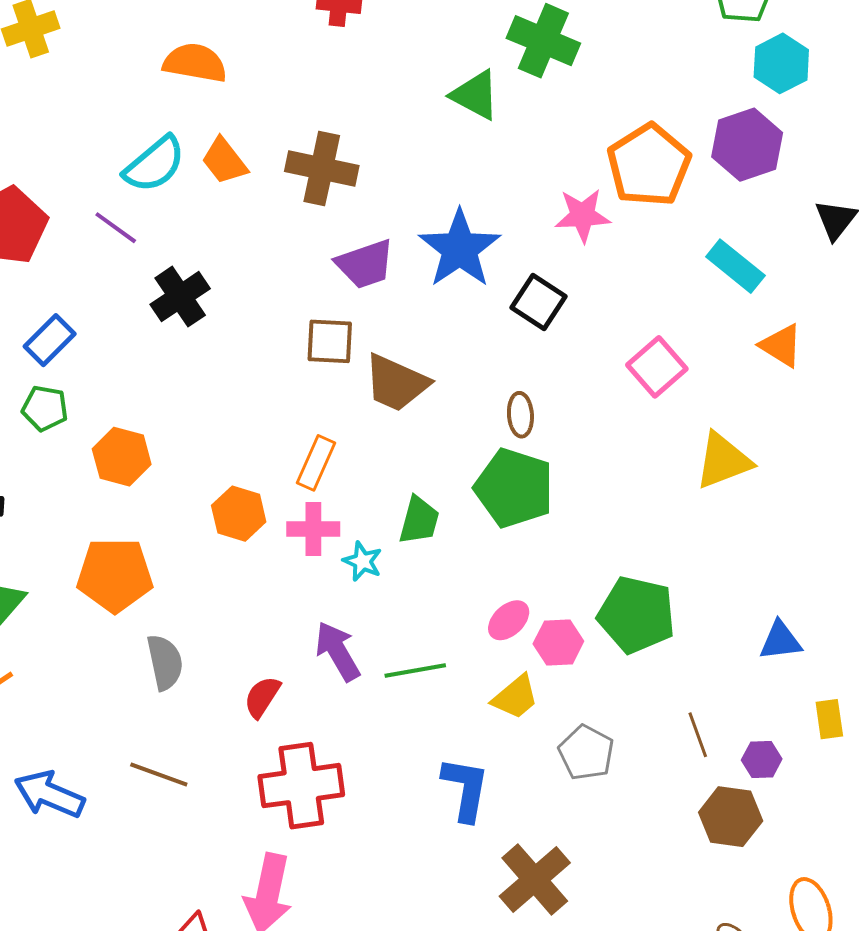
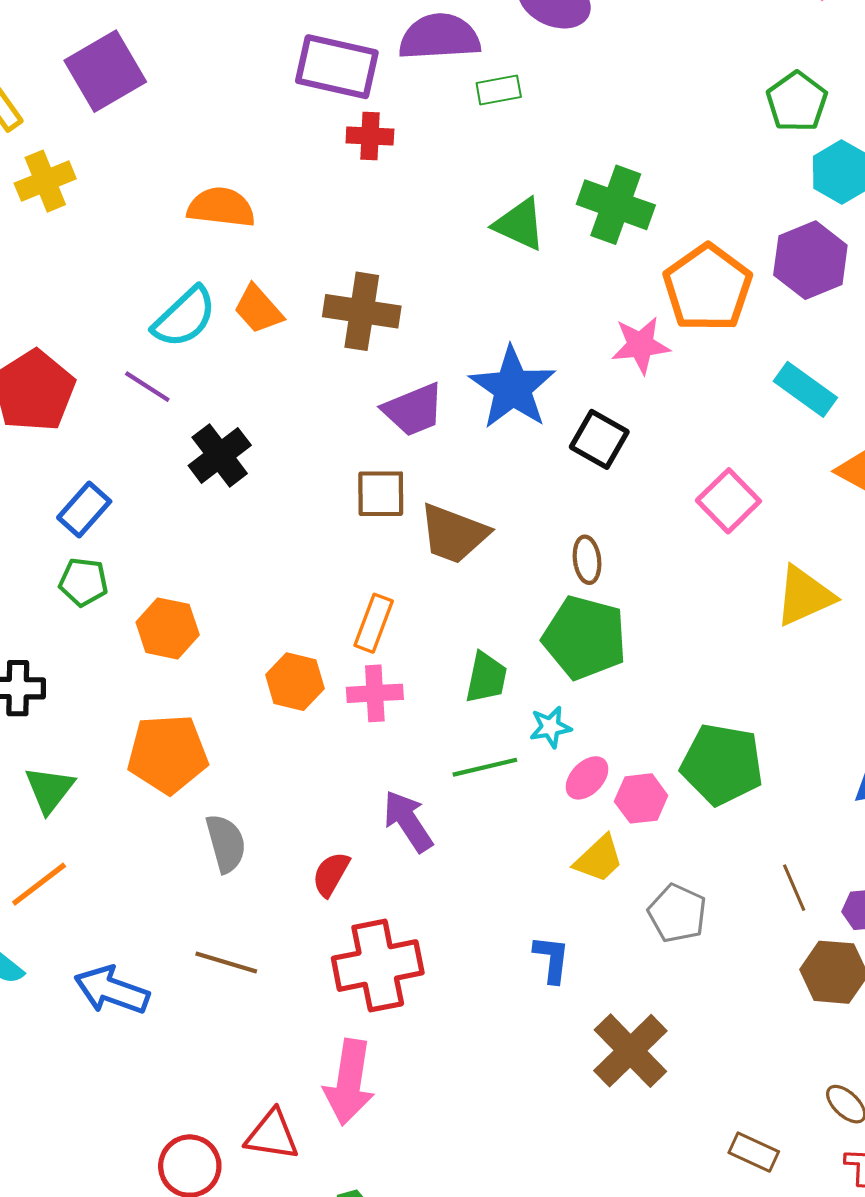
green cross: (543, 41) -> (616, 205), moved
cyan star: (362, 561) -> (550, 727), moved, turned -30
green line: (415, 671) -> (485, 767), moved
blue L-shape: (465, 789) -> (552, 959), size x0.7

